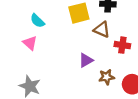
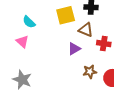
purple triangle: (86, 60) -> (74, 49), moved

